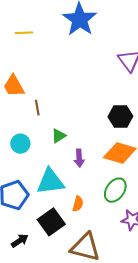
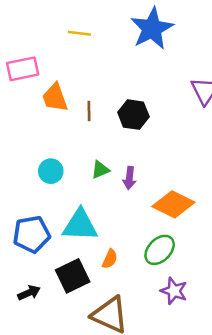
brown line: (37, 108) -> (89, 111), moved
black hexagon: (120, 116) -> (133, 115), moved
purple arrow: (79, 158) -> (129, 178), moved

